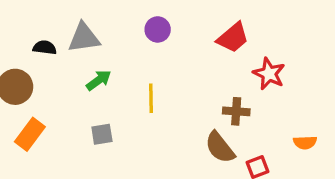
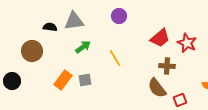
red trapezoid: (233, 38) -> (160, 38), moved
yellow line: (151, 98) -> (115, 58), turned -30
orange rectangle: (30, 134) -> (63, 80), moved

